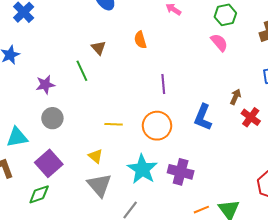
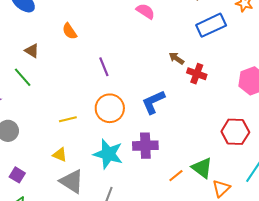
brown arrow: (235, 97) -> (176, 58), turned -63
blue L-shape: (203, 117) -> (153, 102), moved, turned 60
purple square: (49, 163) -> (17, 175), size x0.6

